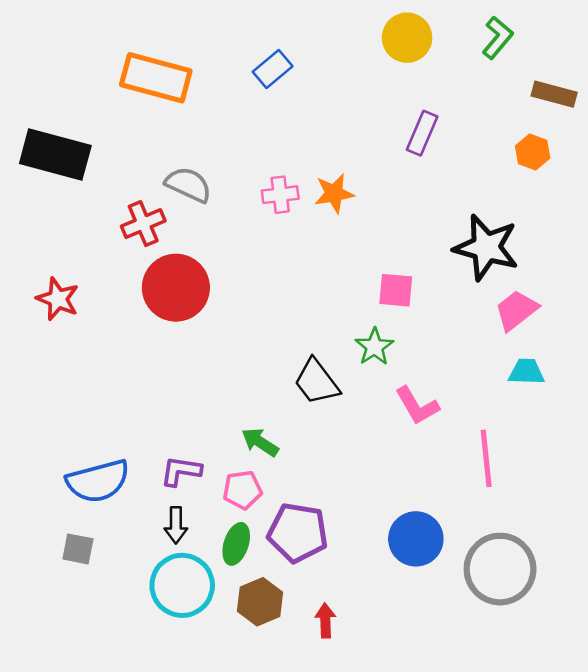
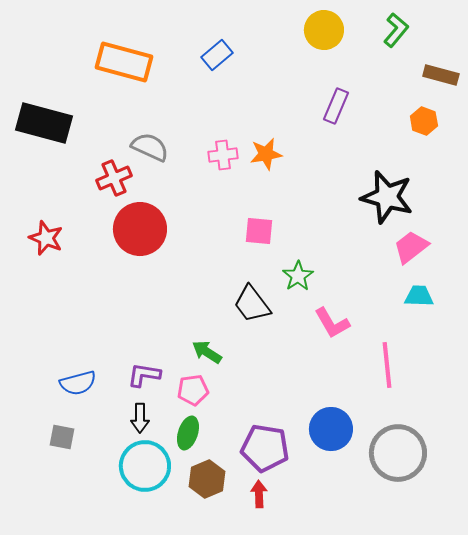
pink square: (396, 290) -> (259, 231), moved
blue semicircle: (98, 481) -> (78, 383), size x0.7
purple pentagon: (298, 533) -> (265, 448), moved

